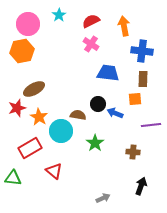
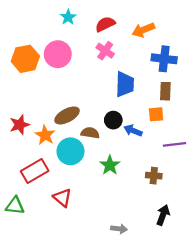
pink circle: (28, 24) -> (58, 54), moved
orange arrow: (124, 26) -> (143, 30), turned -102
blue trapezoid: (108, 73) -> (125, 84), turned 85
brown ellipse: (34, 89) -> (67, 115), moved
gray arrow: (103, 198) -> (119, 229), turned 32

